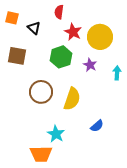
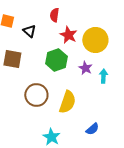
cyan arrow: (117, 73) -> (103, 76), moved

